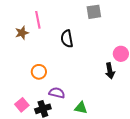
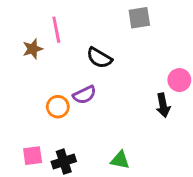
black semicircle: (67, 39) -> (99, 58), turned -48
purple semicircle: (57, 93) -> (84, 95), moved, turned 140
pink square: (22, 105) -> (33, 156), turned 32

